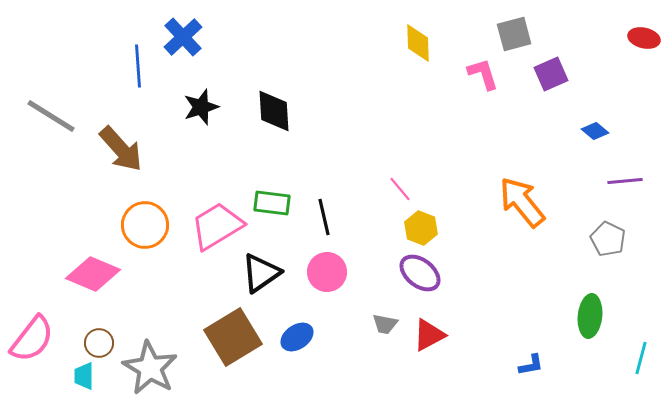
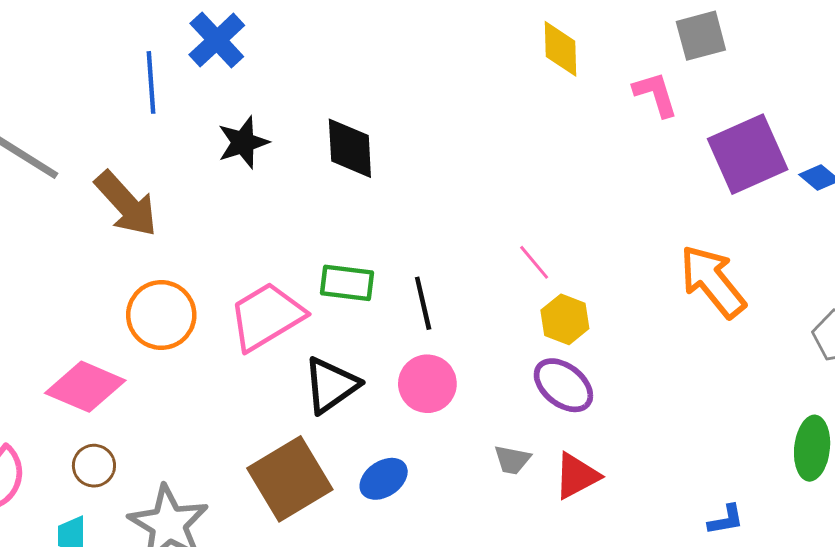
purple square: (551, 74) -> (748, 154), moved, size x1.6
brown circle: (99, 343) -> (94, 466), moved

